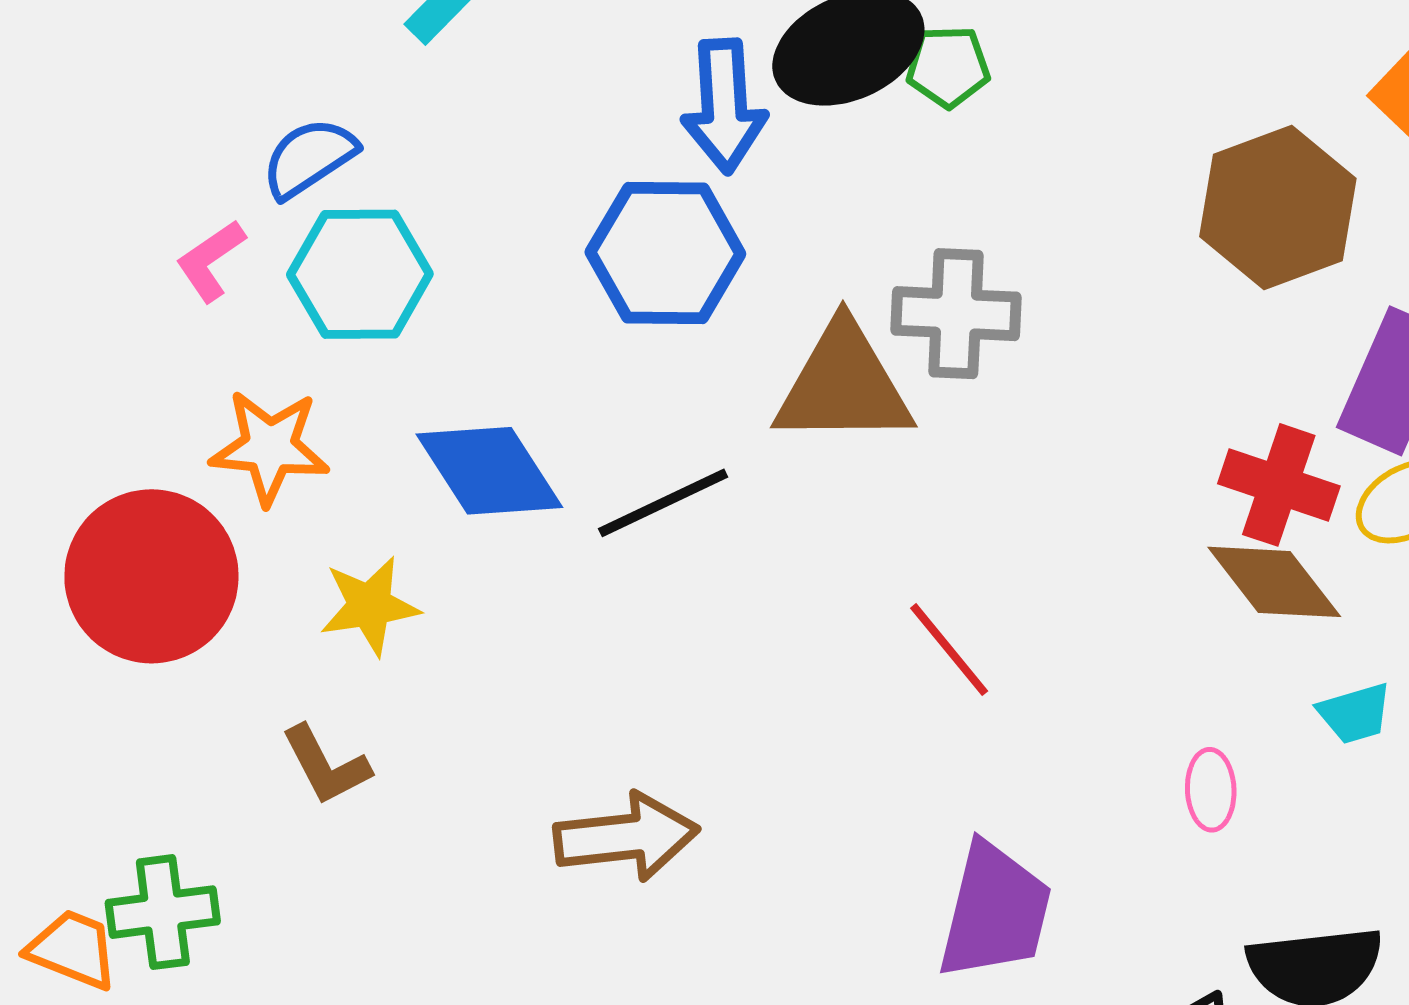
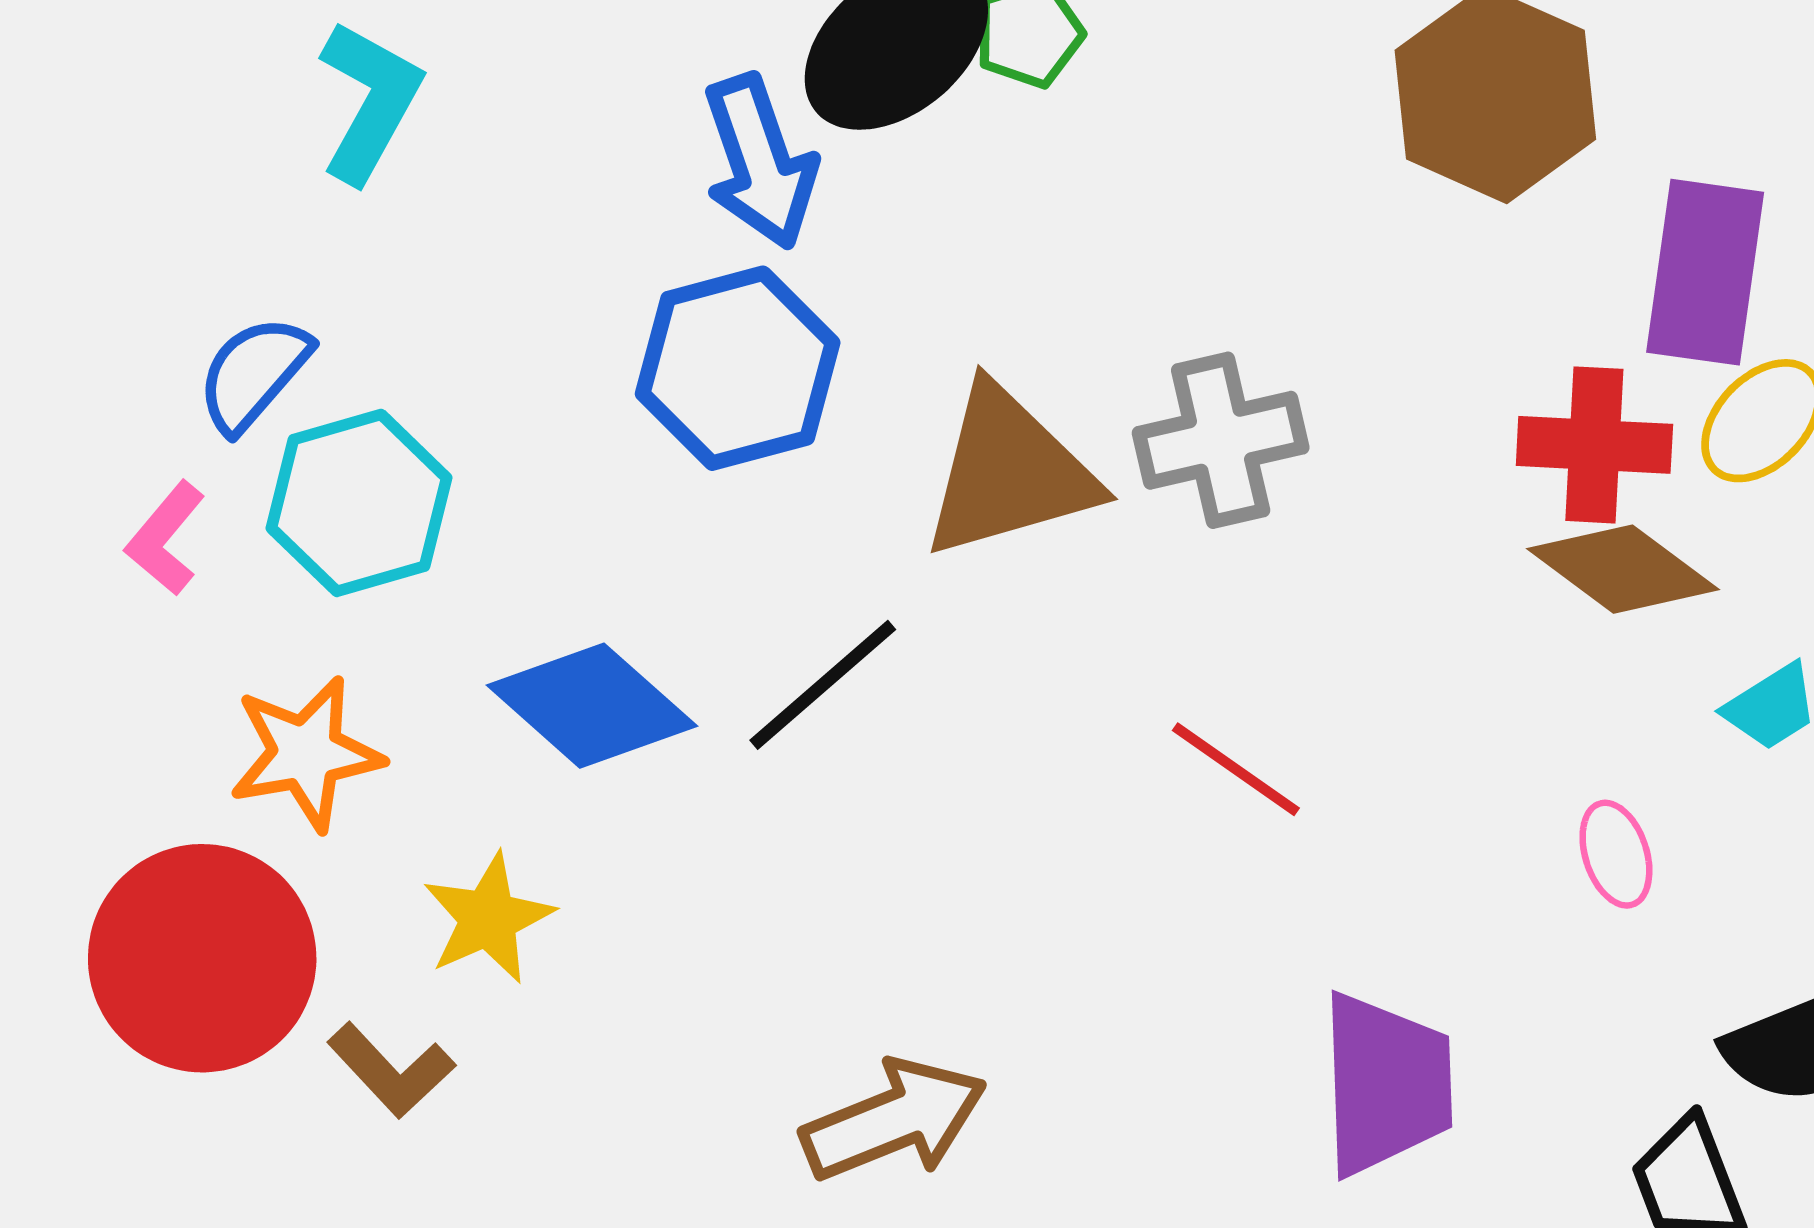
gray cross: (956, 314) -> (1221, 440), moved
brown L-shape: (326, 765) -> (391, 1070), moved

